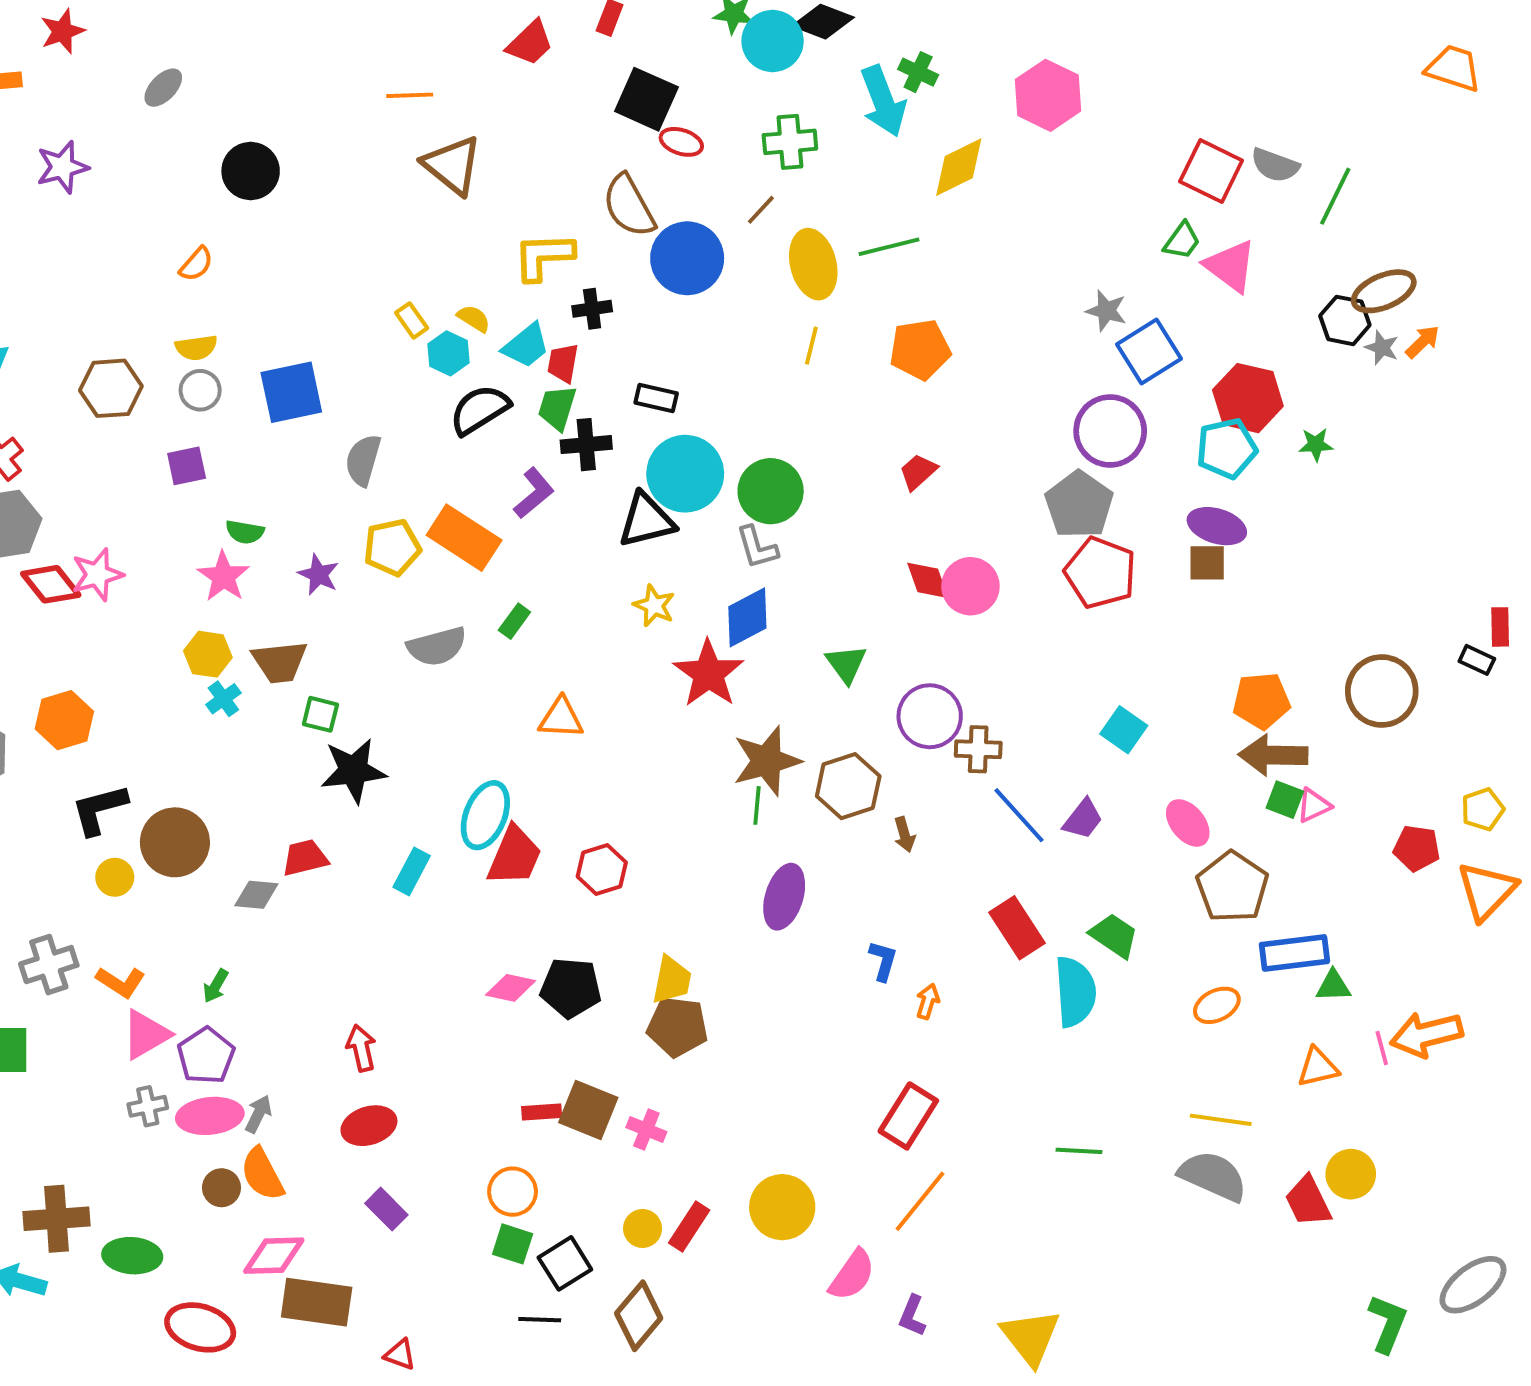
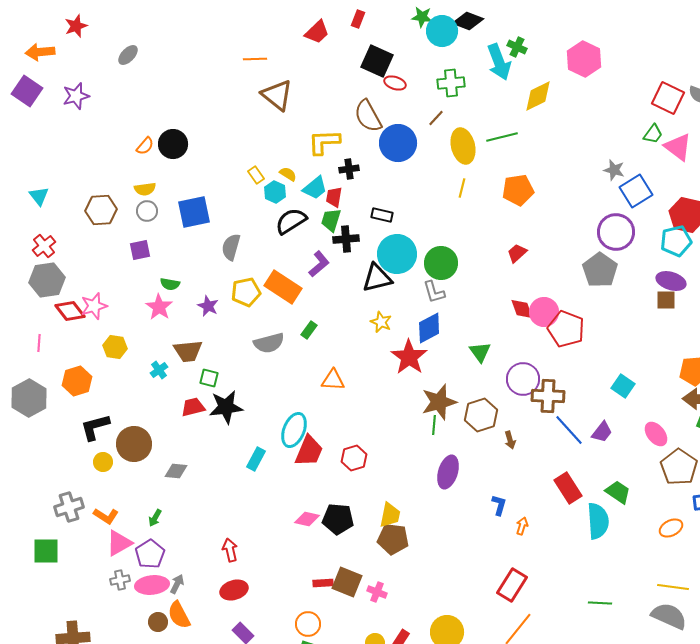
black circle: (251, 171) -> (173, 144), moved
red pentagon: (1100, 573) -> (566, 329), moved
yellow hexagon: (208, 654) -> (115, 347), moved
brown cross: (978, 749) -> (548, 396), size x1.4
red trapezoid: (305, 858) -> (193, 407), moved

